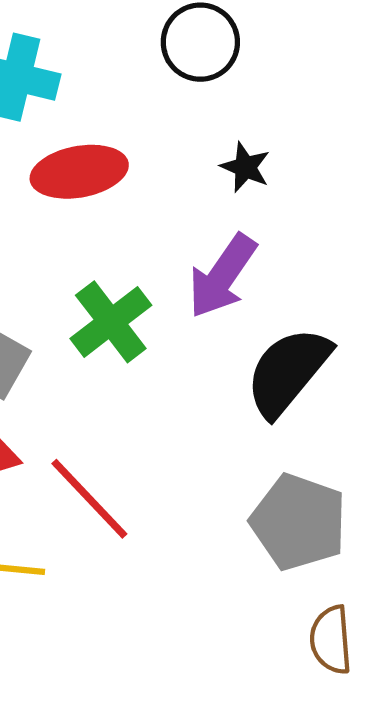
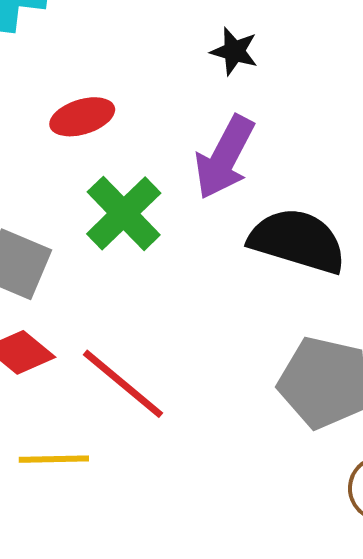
red ellipse: (79, 172) -> (82, 117), moved, size x0.7
black semicircle: (288, 372) -> (297, 241), turned 74

